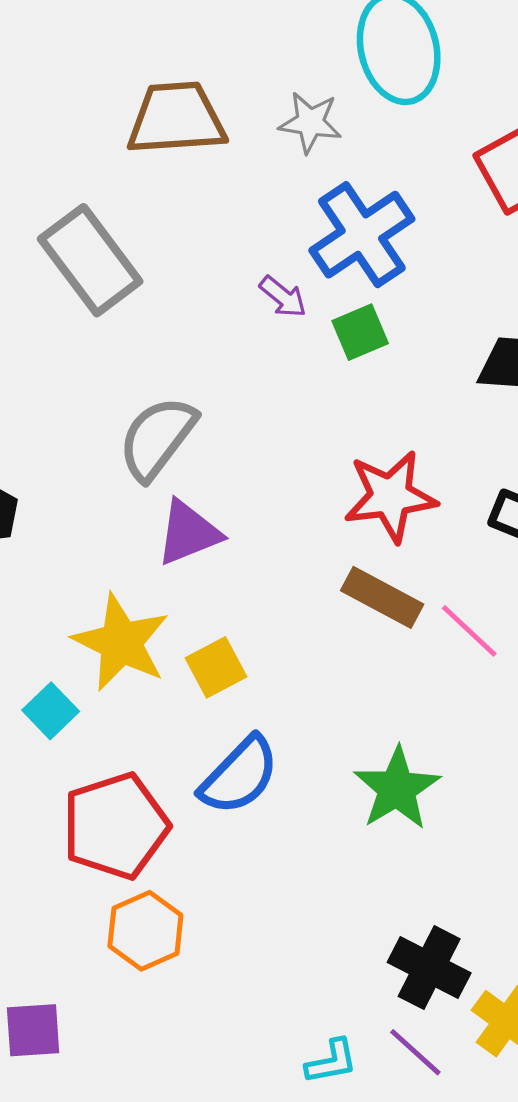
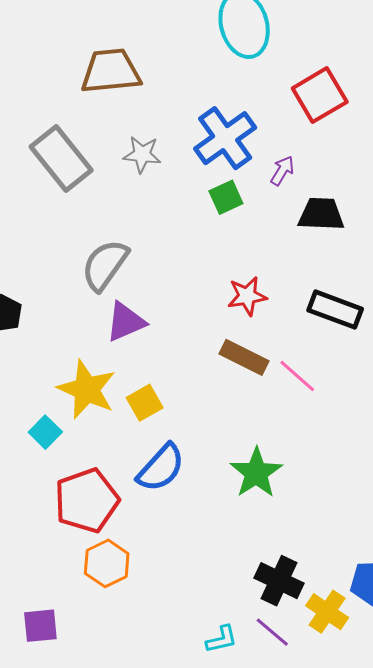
gray star: (310, 122) -> (142, 154), moved
purple arrow: (283, 297) -> (282, 171), moved, turned -96
red star: (390, 496) -> (247, 296), size x0.7

